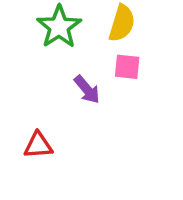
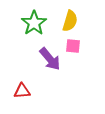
purple arrow: (87, 90) -> (50, 59), size x1.4

